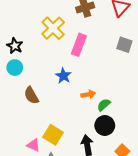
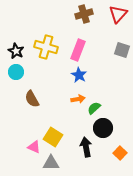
yellow cross: (53, 28) -> (46, 47), moved, turned -30
blue star: (63, 76) -> (79, 75), moved
orange arrow: (88, 94) -> (78, 99), moved
green semicircle: (104, 105) -> (94, 108), moved

